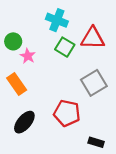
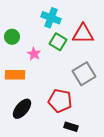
pink star: (28, 56) -> (34, 54), moved
orange rectangle: (17, 84) -> (15, 75), turned -54
black rectangle: (96, 142) -> (71, 127), moved

